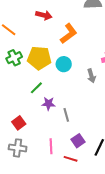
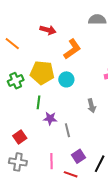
green cross: (14, 58) -> (16, 81), moved
gray arrow: (91, 76) -> (92, 106), moved
green line: (36, 88) -> (38, 102), turned -40

